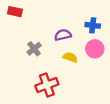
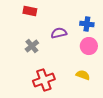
red rectangle: (15, 12) -> (30, 11), moved
yellow semicircle: (70, 57) -> (83, 75), moved

